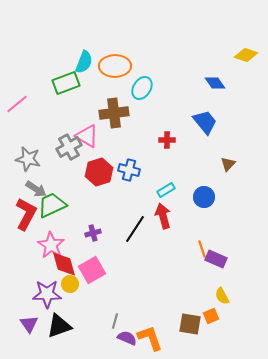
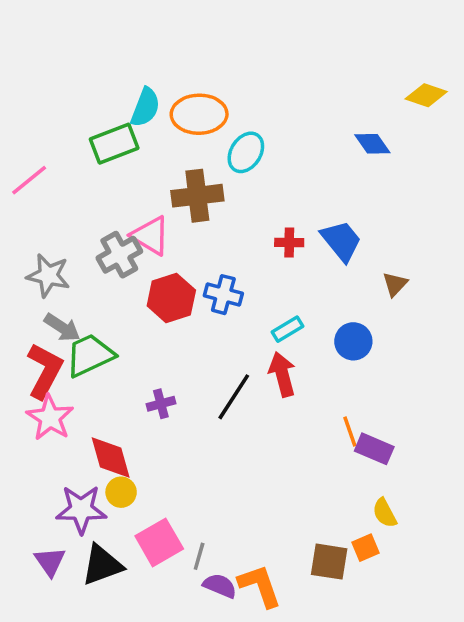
blue trapezoid: (205, 122) -> (341, 241), moved
pink star: (51, 245) -> (50, 418), moved
pink square: (92, 270) -> (159, 542), moved

